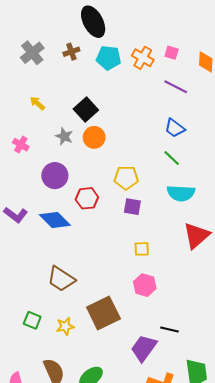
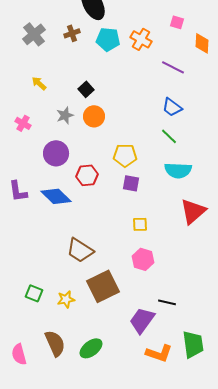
pink square: (172, 53) -> (177, 22), moved
black square: (86, 109) -> (86, 89), size x0.7
gray star: (64, 136) -> (65, 115), turned 30
purple L-shape: (16, 215) -> (18, 191), turned 45
brown trapezoid: (61, 279) -> (80, 250), moved

